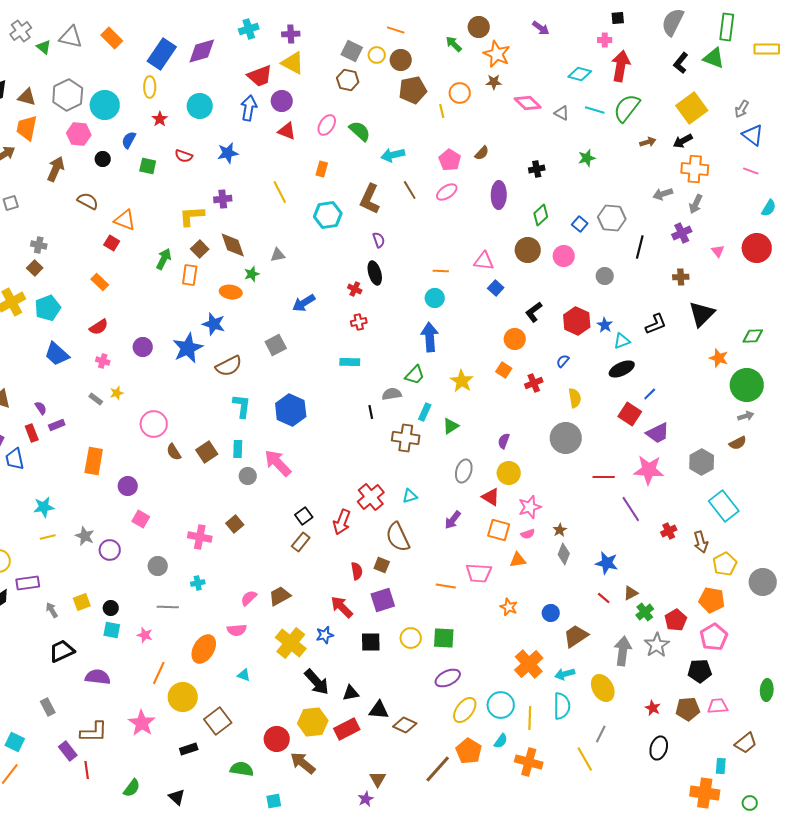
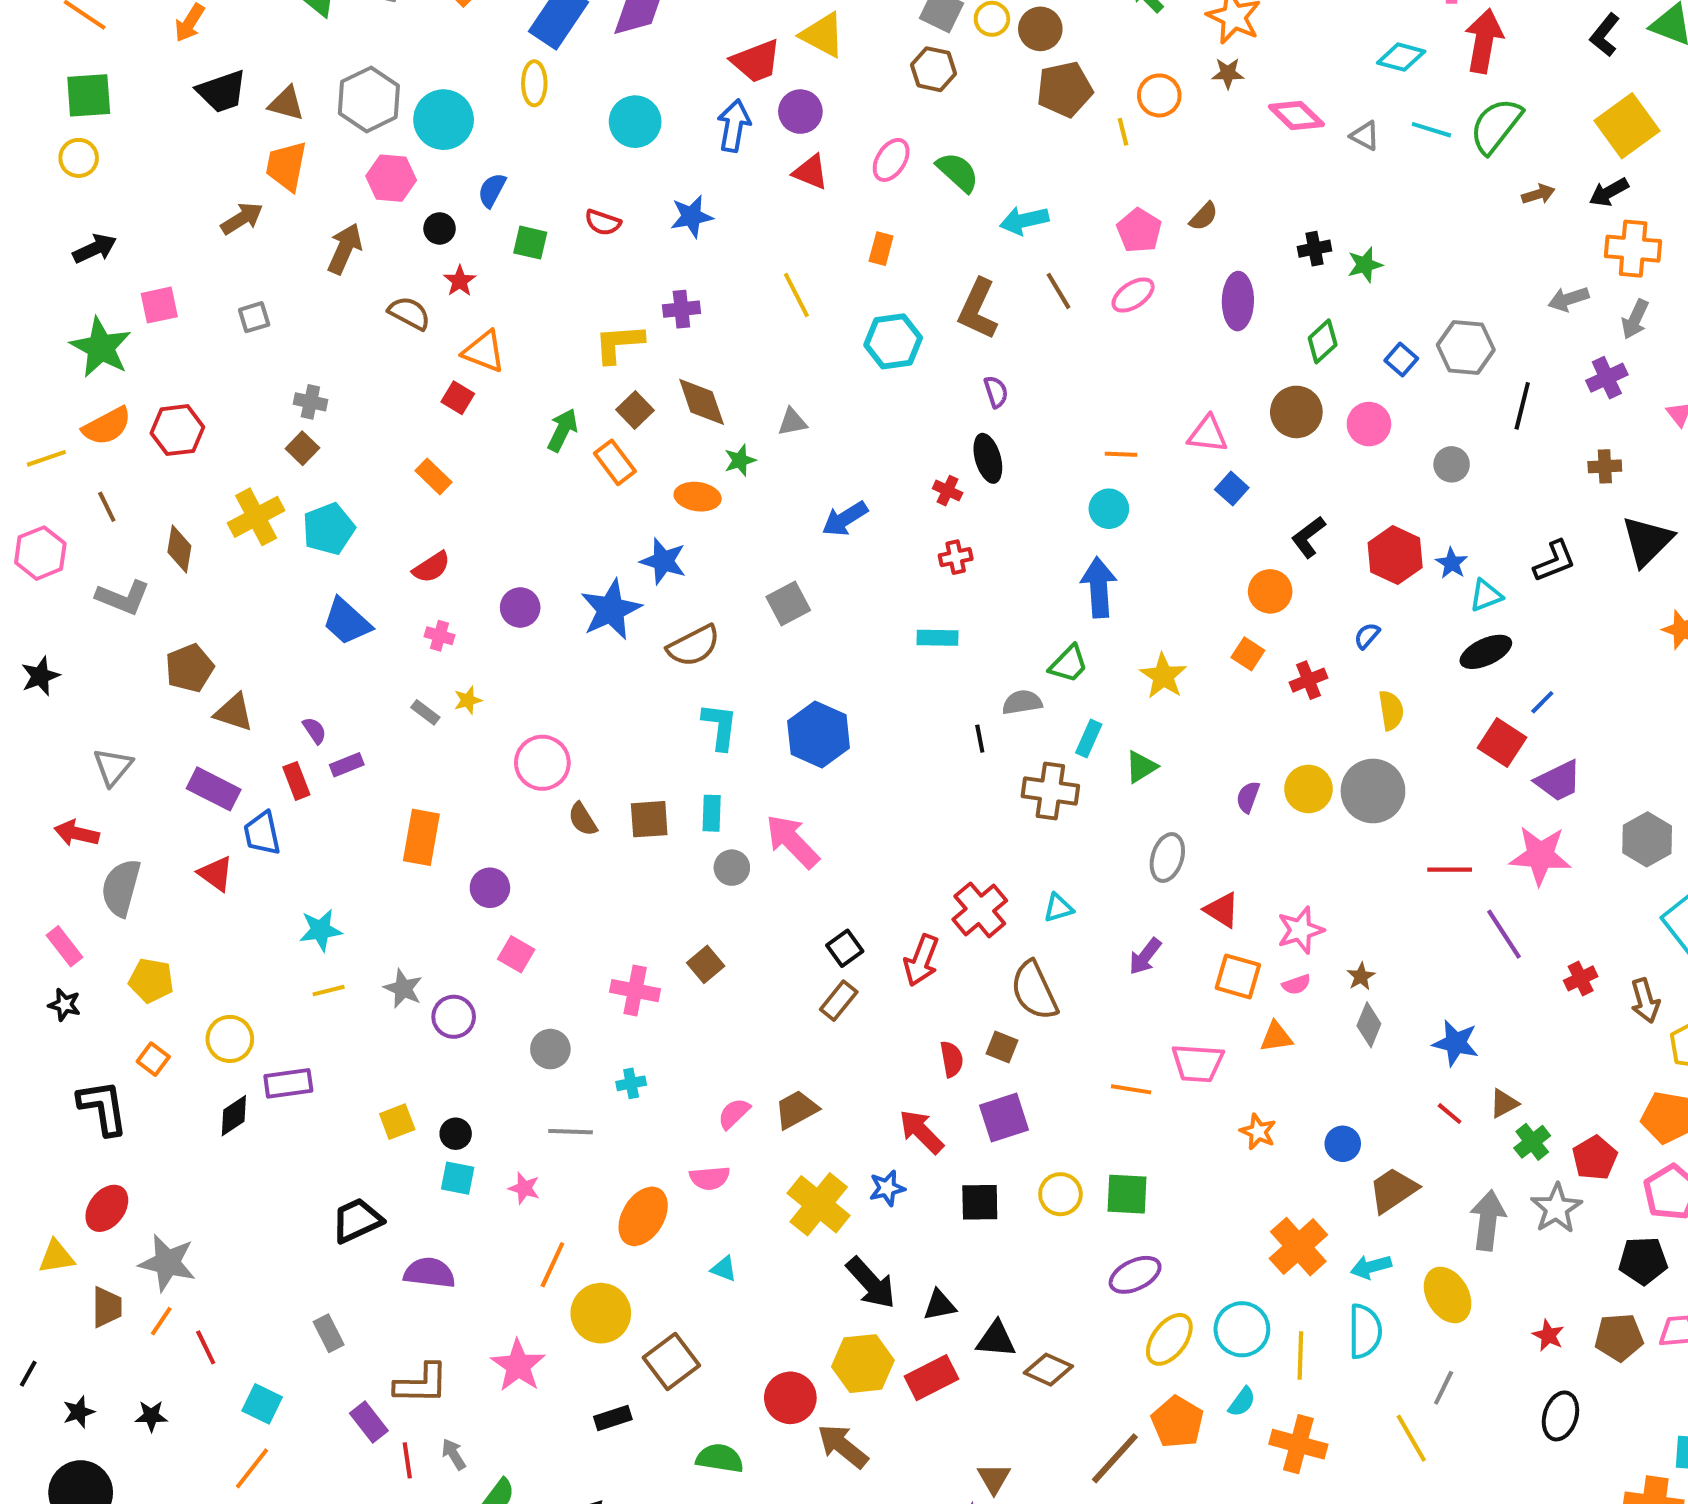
red star: (160, 119) -> (460, 281), moved
green star: (587, 158) -> (1365, 265), moved
orange rectangle: (190, 275) -> (615, 462), turned -45
brown square: (207, 452) -> (649, 819), turned 30
yellow circle: (509, 473) -> (1308, 789), moved
gray arrow: (52, 610) -> (454, 1454), moved

